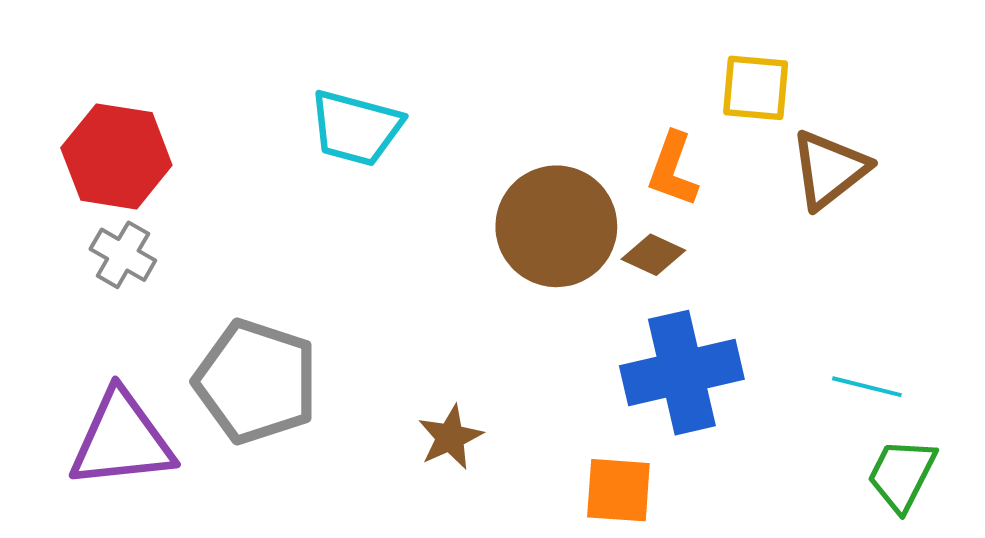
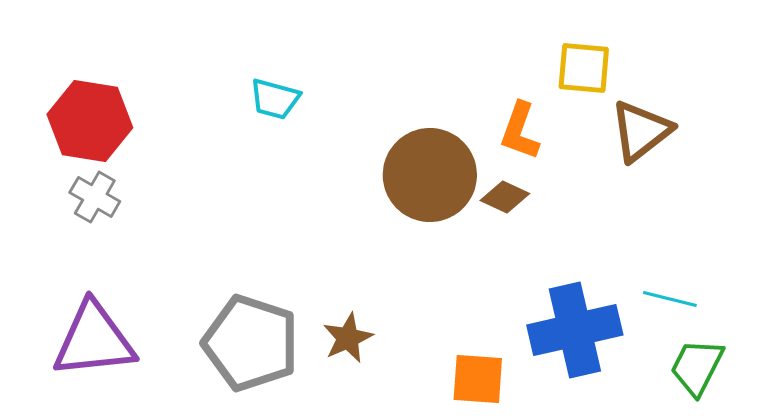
cyan trapezoid: (356, 128) -> (275, 99), size x0.7
blue cross: (682, 373) -> (575, 330), moved
gray pentagon: (256, 382) -> (251, 343), moved

